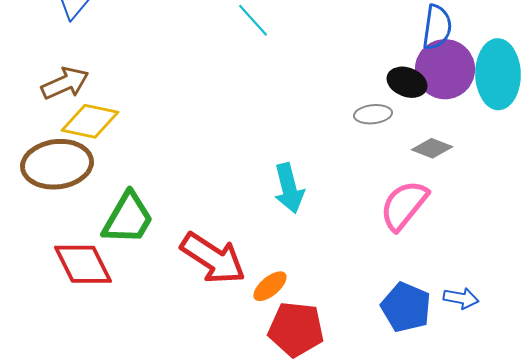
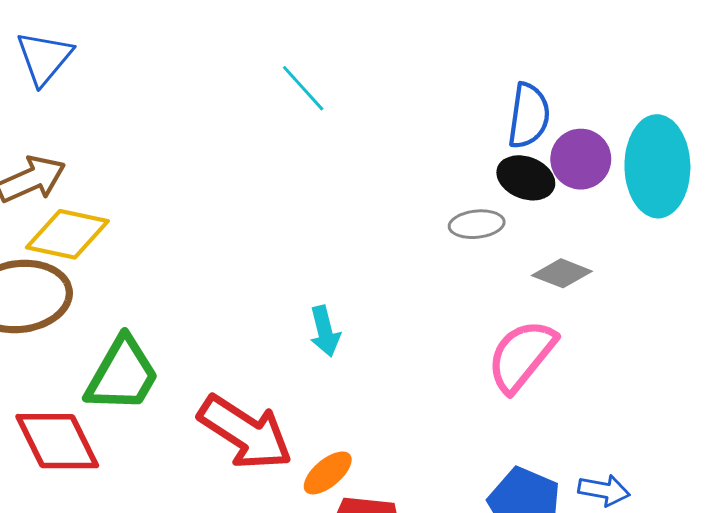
blue semicircle: (437, 27) -> (529, 116), moved
purple circle: (445, 69) -> (581, 159), size x0.7
cyan arrow: (289, 188) -> (325, 331), moved, size x0.7

